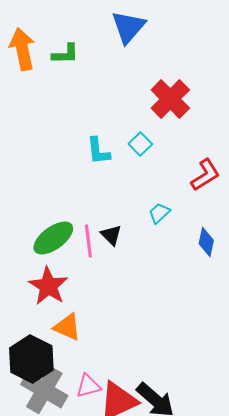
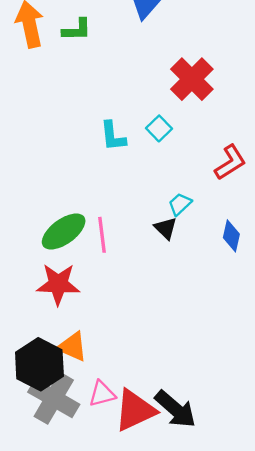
black triangle: (111, 235) -> (166, 228), moved
red star: (48, 286) -> (58, 284), turned -30
orange triangle: (67, 327) -> (72, 347), moved

